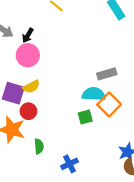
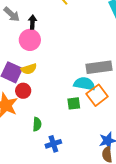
black arrow: (28, 35) -> (32, 22), turned 144
gray rectangle: (107, 74) -> (99, 67), size x1.4
green semicircle: (39, 146) -> (37, 124), moved

